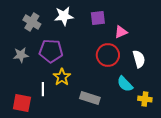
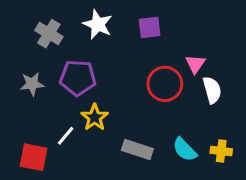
white star: (64, 16) -> (98, 24), turned 30
pink triangle: (121, 32) -> (195, 64), moved, turned -32
cyan semicircle: (125, 84) -> (185, 150), moved
white line: (43, 89) -> (66, 136), turned 40

